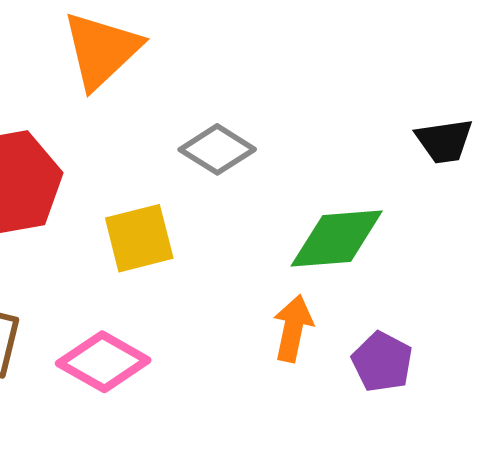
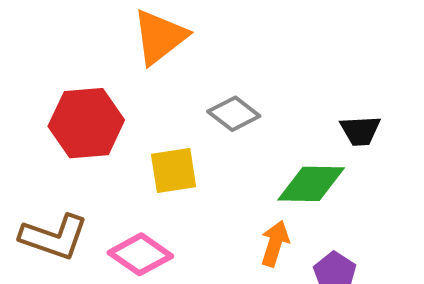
black trapezoid: (444, 141) -> (360, 131), moved

